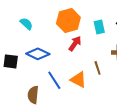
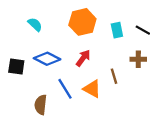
red arrow: (75, 44) -> (83, 58), moved

